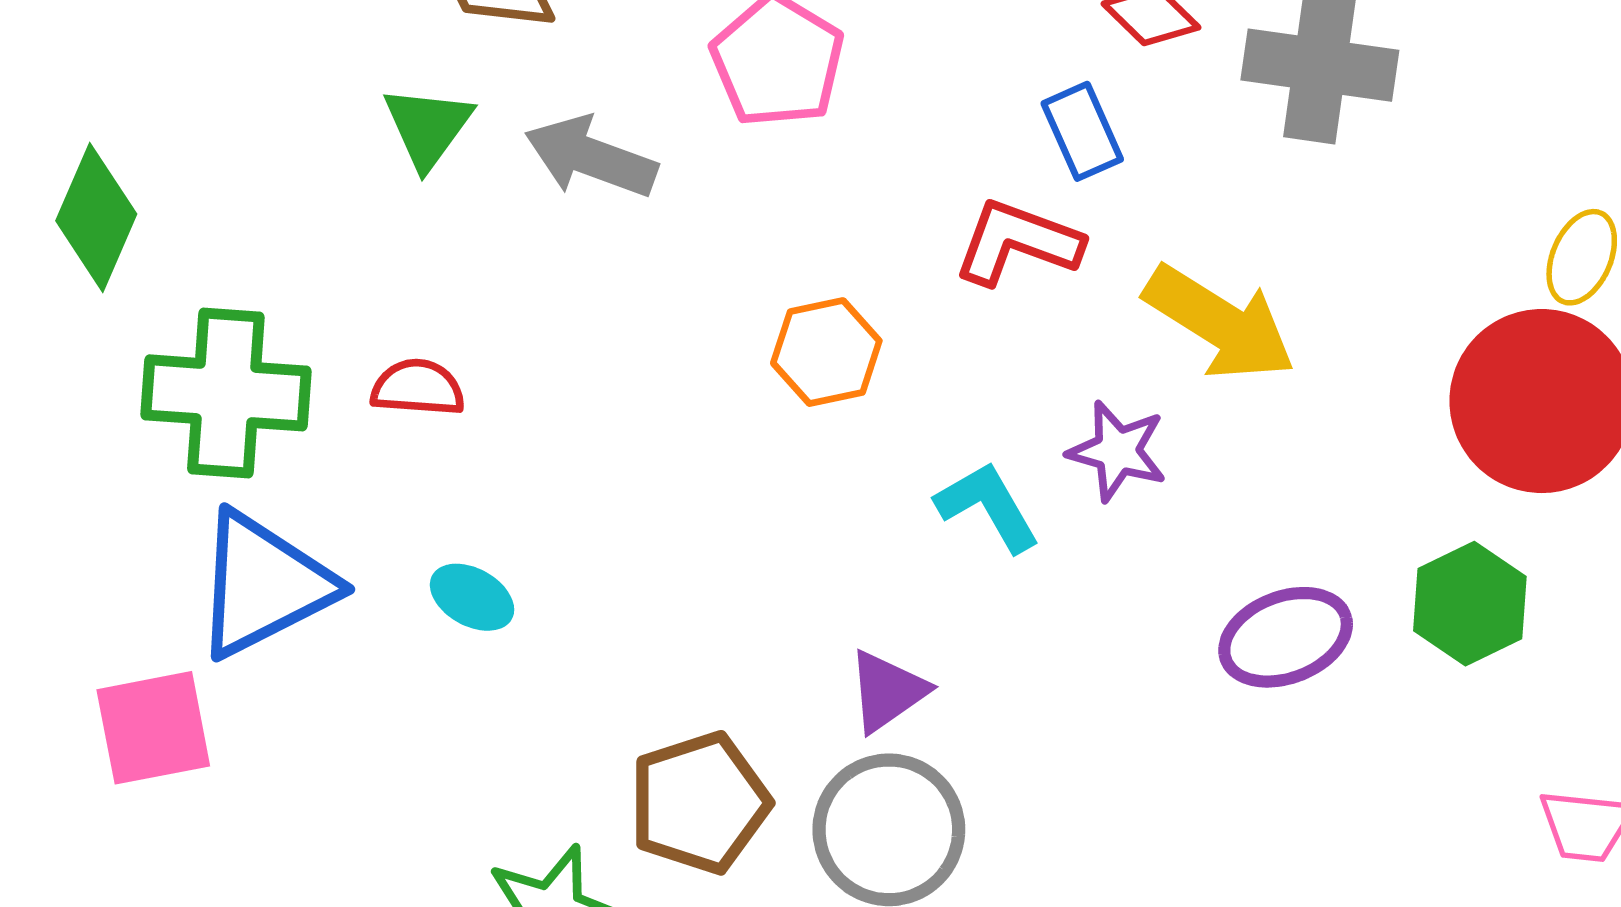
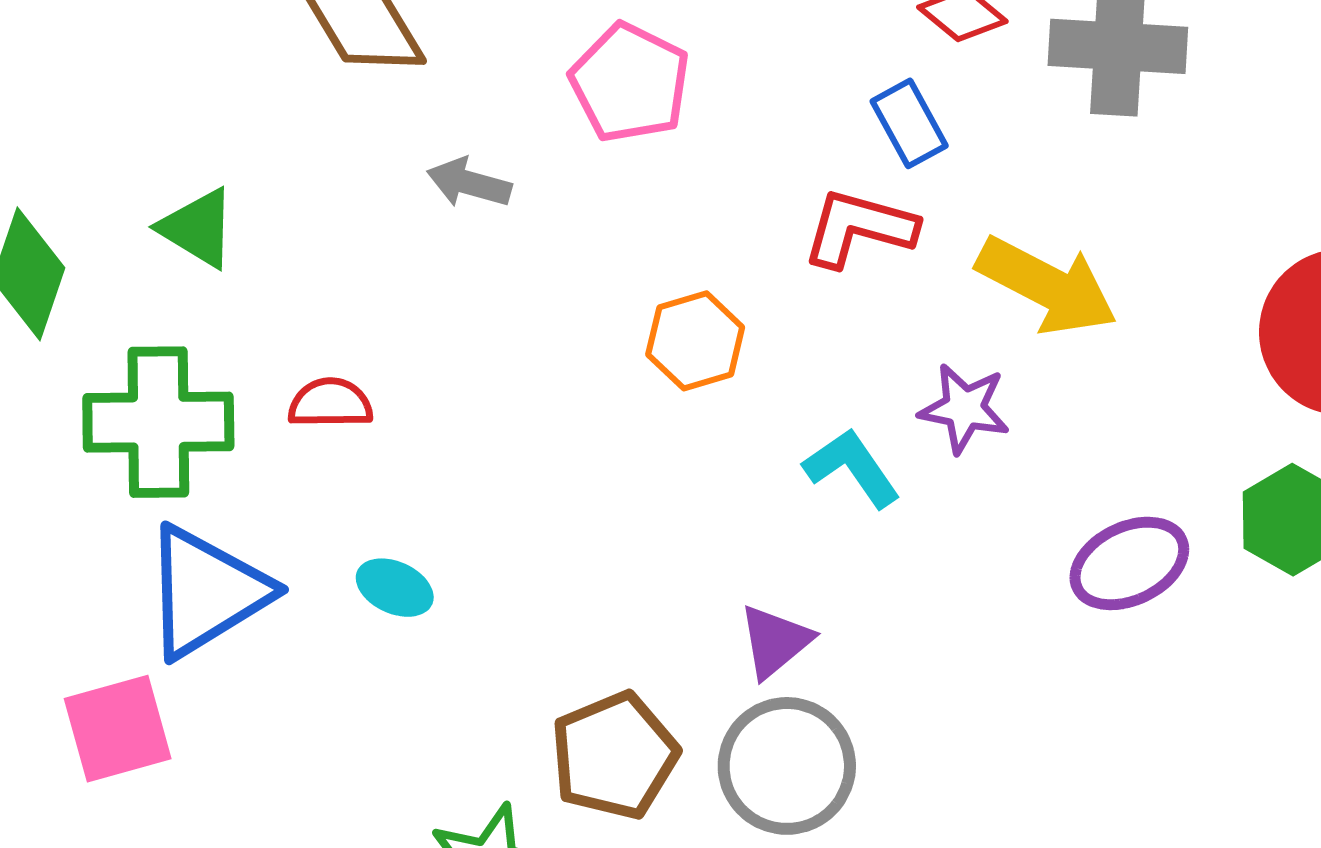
green triangle: (428, 127) -> (198, 228), moved, turned -30
gray arrow: (591, 157) -> (469, 183), size x0.7

